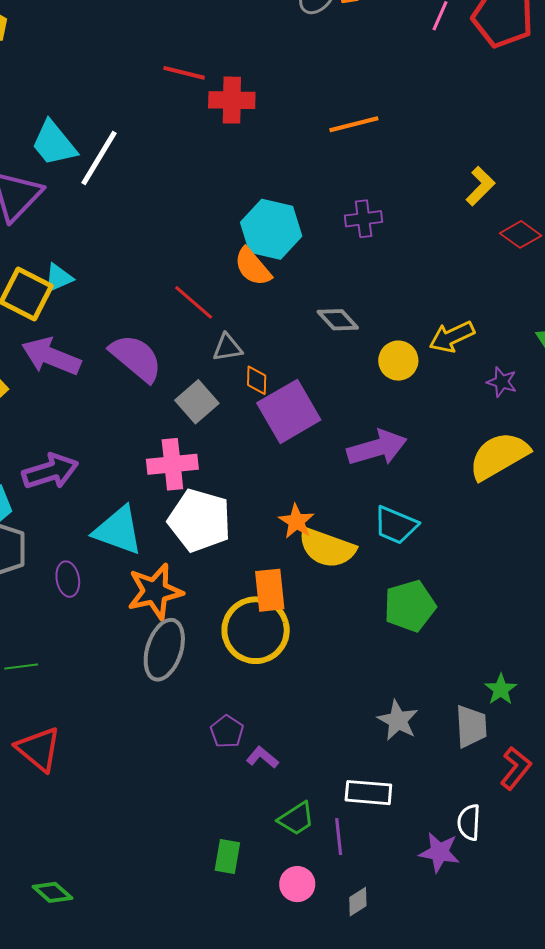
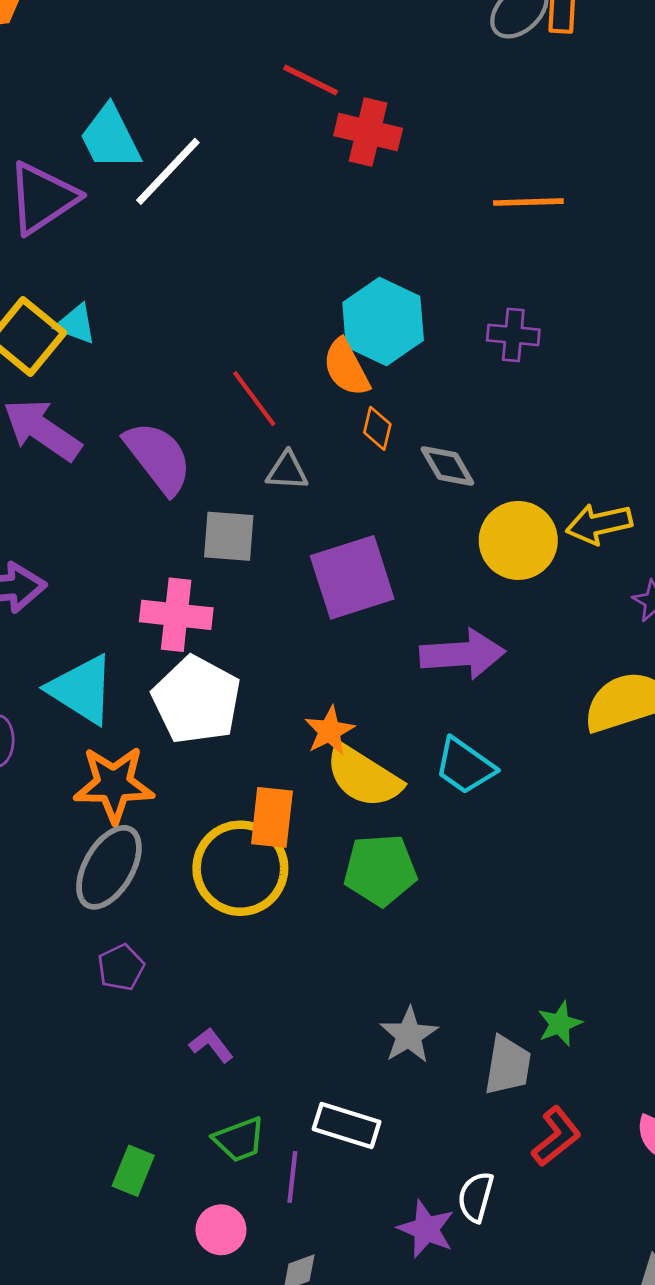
cyan triangle: (58, 278) -> (76, 324), turned 32
yellow circle: (398, 361) -> (518, 540), size x1.4
orange diamond: (257, 380) -> (377, 428), moved
gray square: (197, 402) -> (229, 536), turned 33
green pentagon: (410, 606) -> (380, 870), moved
purple pentagon: (227, 732) -> (121, 967), moved

